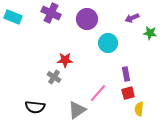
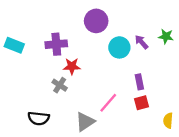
purple cross: (51, 13) -> (56, 44), moved, turned -30
cyan rectangle: (13, 17) -> (14, 45), moved
purple arrow: (132, 18) -> (142, 42), moved, turned 72
yellow semicircle: (139, 109) -> (168, 121), moved

